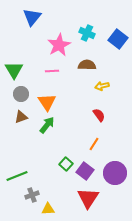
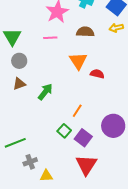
yellow arrow: (102, 86) -> (116, 28), moved
orange triangle: (47, 102) -> (78, 61), moved
red semicircle: (99, 115) -> (97, 74), moved, turned -40
orange line: (94, 144) -> (77, 111), moved
purple circle: (115, 173) -> (113, 126), moved

